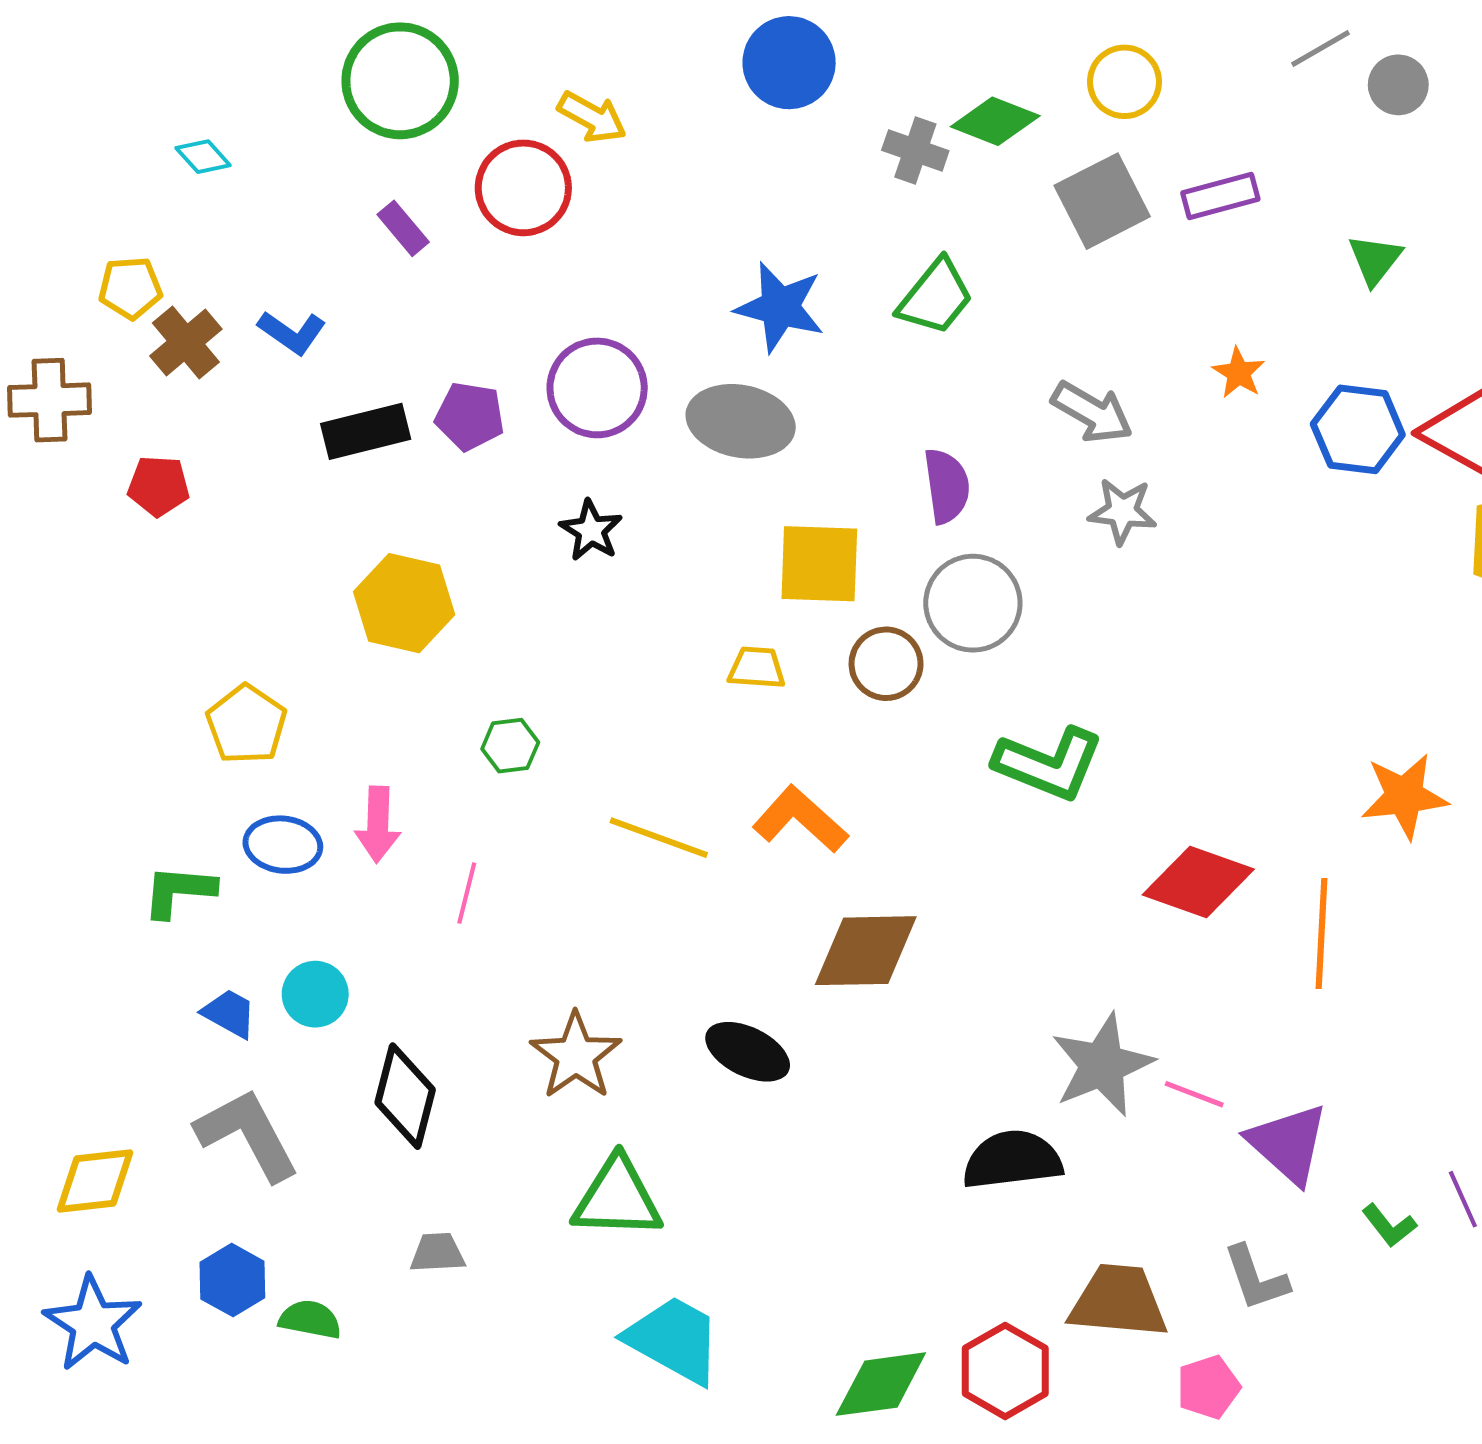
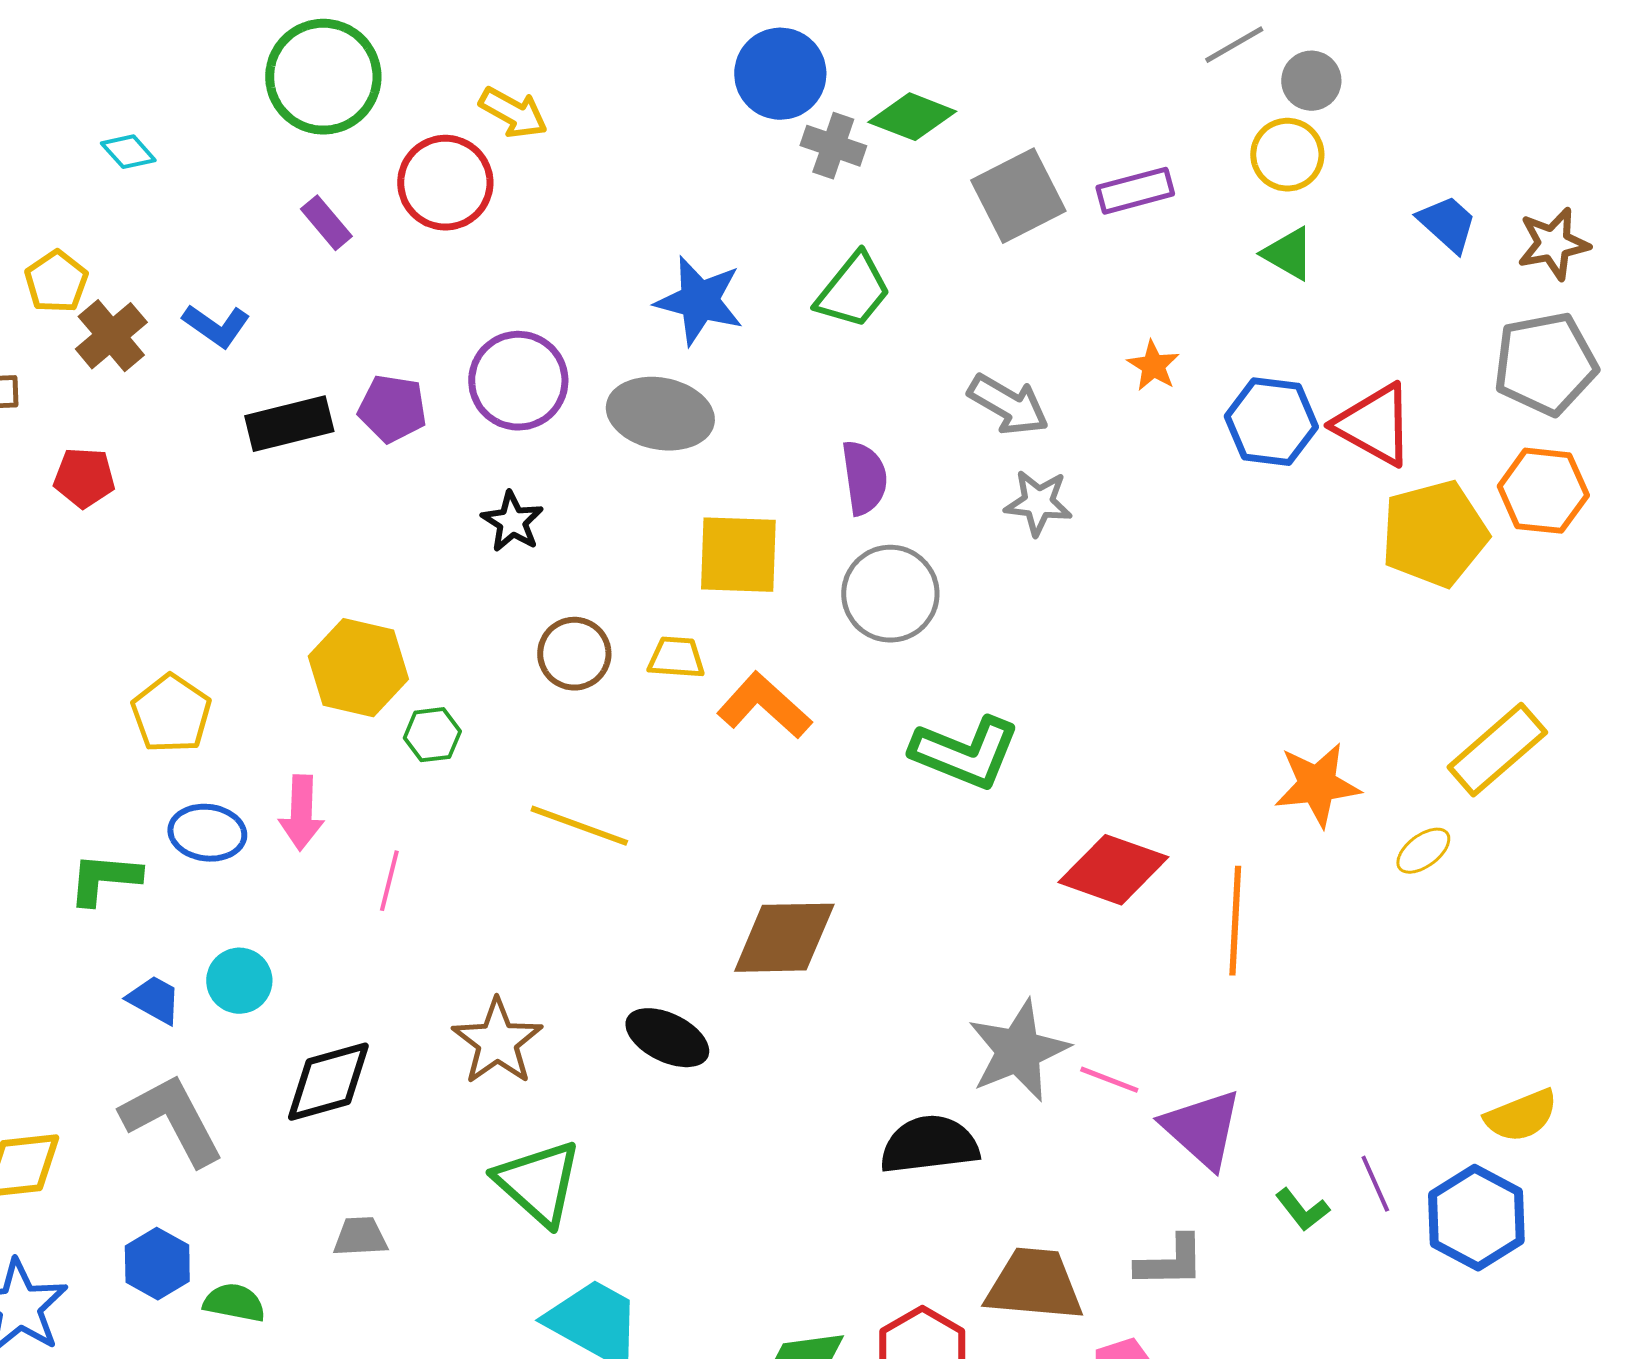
blue circle: (789, 63) -> (780, 74), moved
yellow circle: (1124, 82) -> (1287, 155), moved
green triangle: (1375, 260) -> (1288, 254), turned -38
yellow pentagon: (130, 288) -> (56, 282), turned -30
yellow hexagon: (404, 603) -> (358, 668), moved
brown circle: (886, 664) -> (574, 654), moved
orange L-shape: (800, 819) -> (764, 706), moved
black diamond: (405, 1096) -> (328, 1082), turned 60
green triangle: (617, 1198) -> (538, 1183), turned 40
gray L-shape: (1256, 1278) -> (1170, 1262), turned -72

